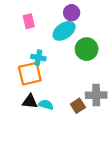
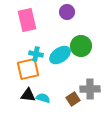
pink rectangle: (29, 21) -> (27, 20), size x1.6
cyan ellipse: (64, 31) -> (60, 55), moved

